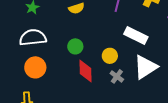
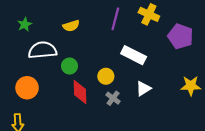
white semicircle: (33, 38) -> (42, 50), moved
white triangle: (145, 67) -> (143, 89), size x0.6

